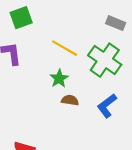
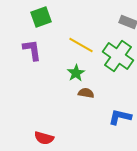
blue L-shape: (107, 106) -> (120, 117), moved, turned 50

